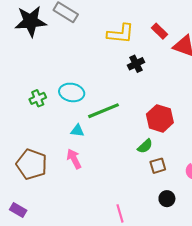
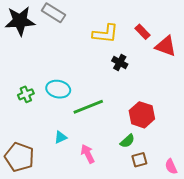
black cross: (136, 64) -> (120, 63), turned -35
cyan triangle: (77, 131) -> (61, 137), moved, turned -32
pink arrow: (74, 159) -> (88, 154), moved

